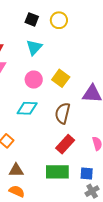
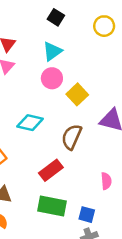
yellow circle: (59, 20) -> (104, 26), moved
pink circle: (34, 80) -> (52, 78), moved
red rectangle: (65, 144) -> (51, 170), moved

